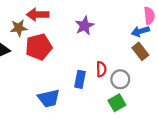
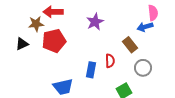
brown rectangle: (140, 51) -> (130, 45), moved
gray circle: (120, 79) -> (143, 68), moved

